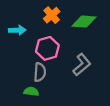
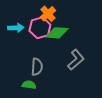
green diamond: (84, 22) -> (57, 33), moved
pink hexagon: (47, 48) -> (40, 28), moved

